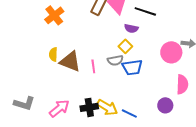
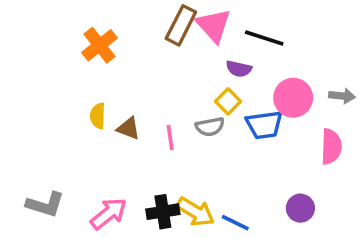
pink circle: (171, 52) -> (293, 98), moved
brown triangle: (70, 61) -> (128, 128), size x0.6
blue trapezoid: (132, 67) -> (264, 125), moved
pink semicircle: (182, 84) -> (331, 147), moved

